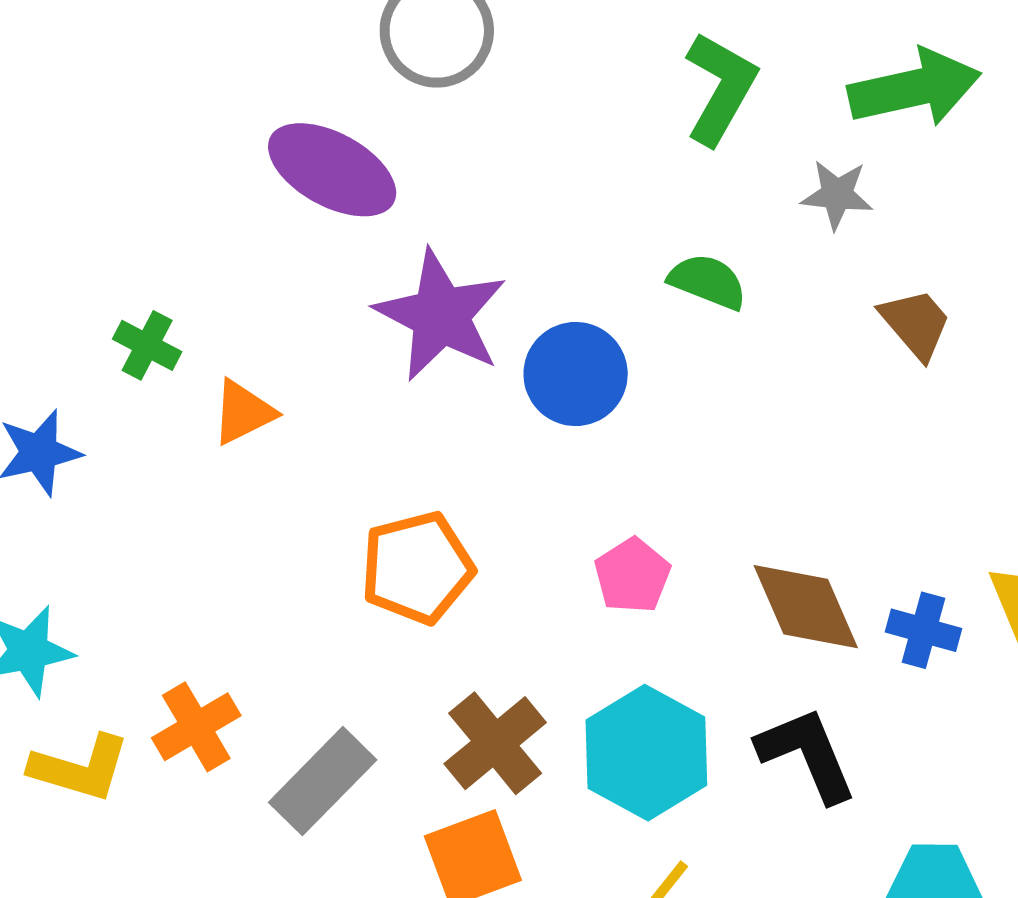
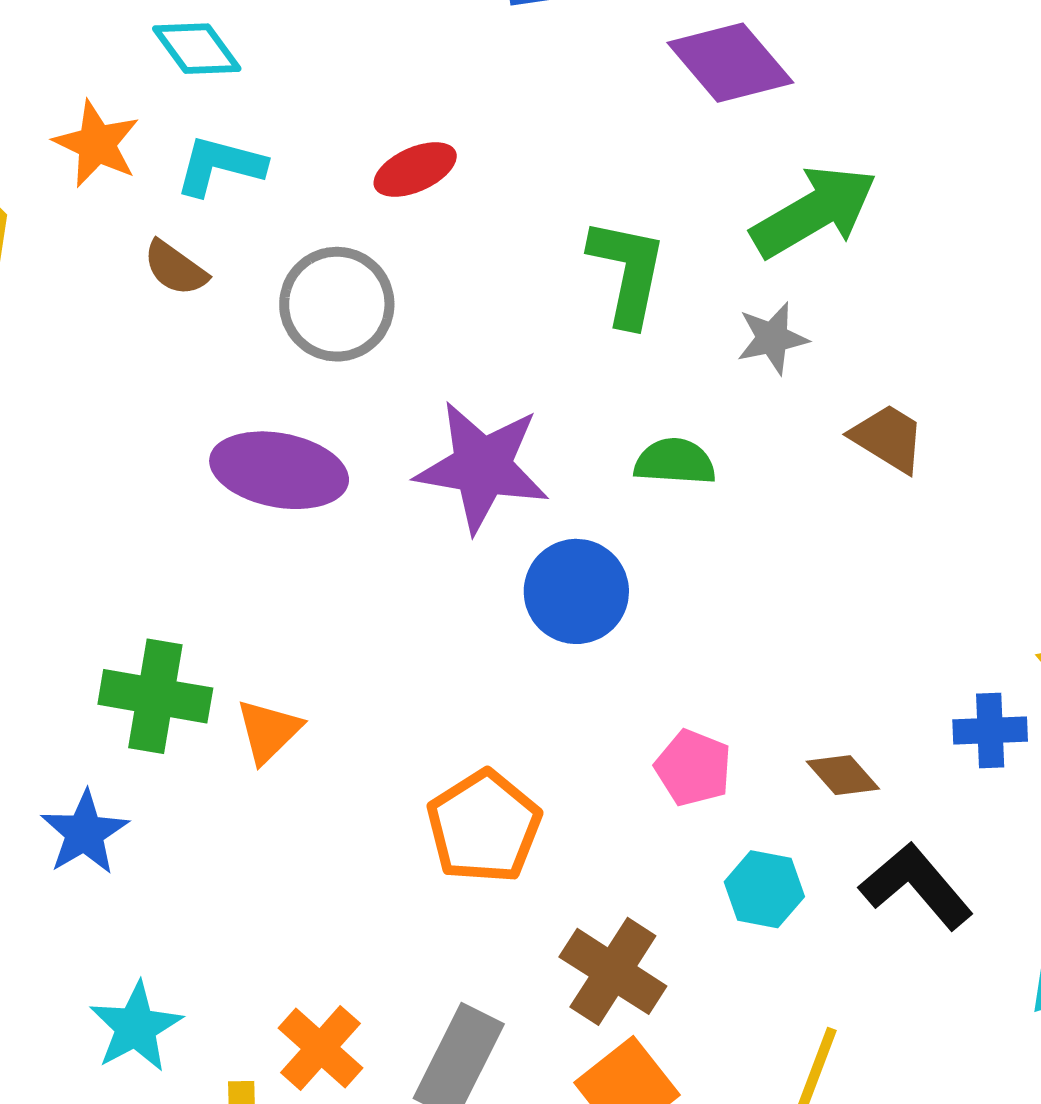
purple star: (441, 315) -> (482, 467), moved
green cross: (147, 345) -> (155, 696), size x1.6
brown diamond: (806, 607) -> (843, 775), moved, size x0.6
cyan hexagon: (646, 753) -> (764, 889), moved, size x0.6

